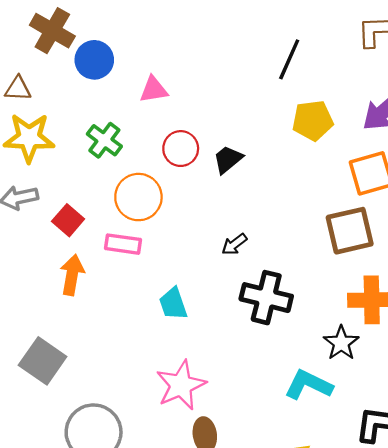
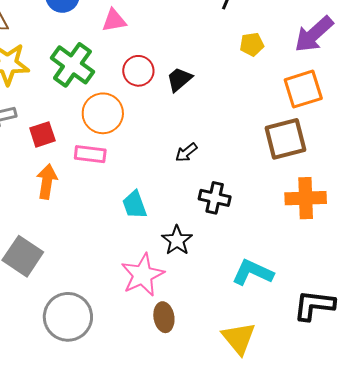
yellow pentagon: (313, 120) -> (252, 44), size x0.7
green cross: (104, 140) -> (72, 65), size x1.4
red square: (68, 220) -> (42, 134), turned 32
black cross: (266, 298) -> (215, 198), size x0.7
black star: (341, 343) -> (177, 240), moved

